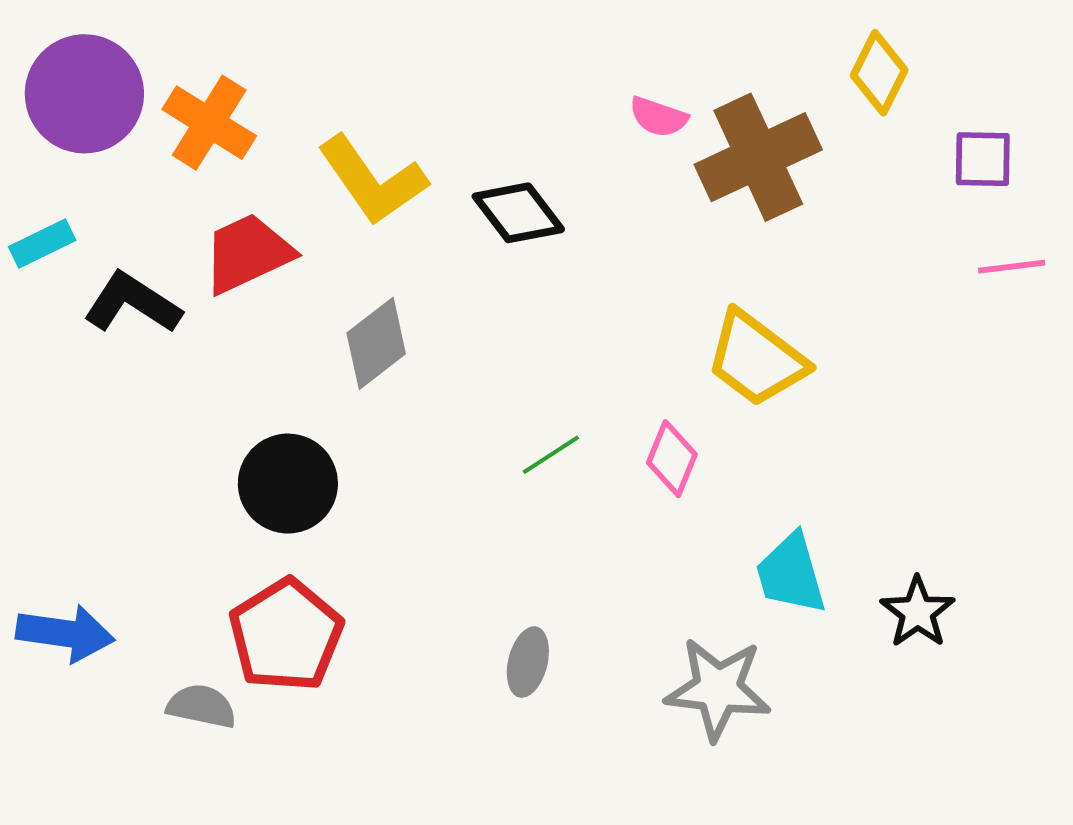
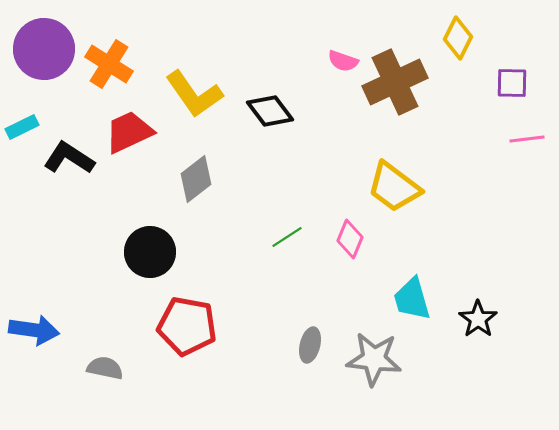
red pentagon: (286, 635) -> (187, 326), moved, turned -30
gray ellipse: (528, 662) -> (310, 345), moved

